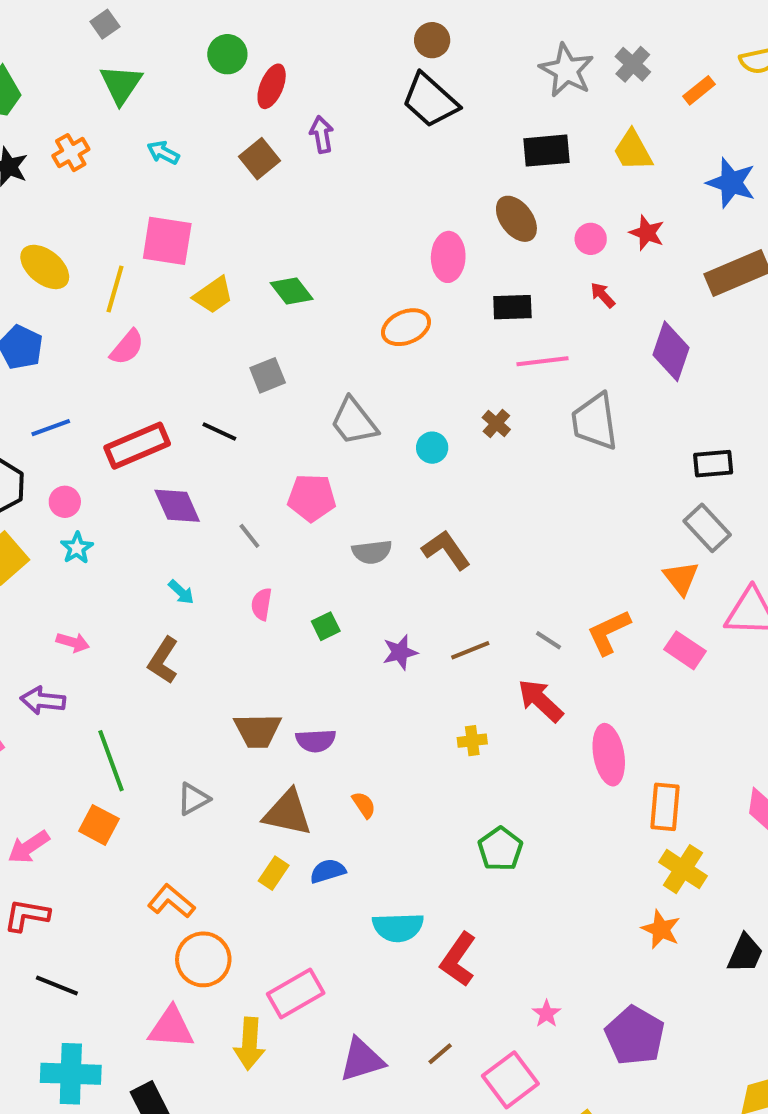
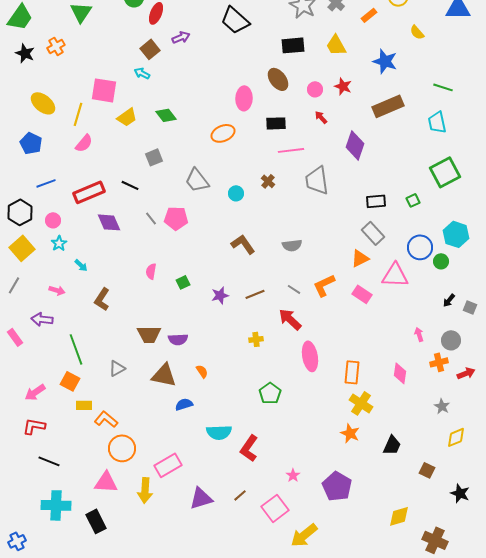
purple arrow: (322, 134) -> (181, 37), turned 78
cyan arrow: (163, 153) -> (142, 73), moved
gray line: (249, 536) -> (151, 218), moved
gray semicircle: (372, 552) -> (292, 245), moved
orange triangle: (681, 578) -> (360, 258), turned 42
cyan arrow: (181, 592) -> (81, 265), moved
pink ellipse: (609, 755) -> (310, 356), moved
yellow rectangle: (274, 873) -> (84, 405), moved, turned 56

